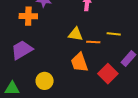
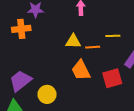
purple trapezoid: (22, 50) -> (20, 81), moved
red square: (108, 74) -> (112, 78), turned 36

